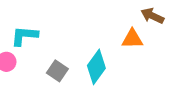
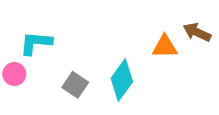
brown arrow: (152, 16) -> (197, 32), moved

